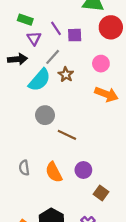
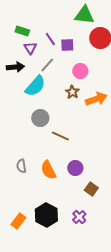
pink circle: (101, 64) -> (80, 71), moved
brown star: (66, 75) -> (72, 92), moved
orange arrow: (106, 94) -> (96, 99), turned -40

